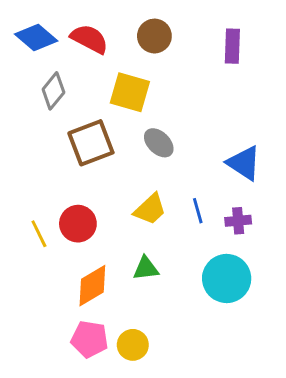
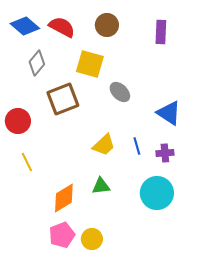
gray ellipse: (159, 143) -> (120, 92), moved
red circle: (78, 224) -> (18, 121), moved
pink pentagon: (89, 339) -> (62, 235), turned -30

